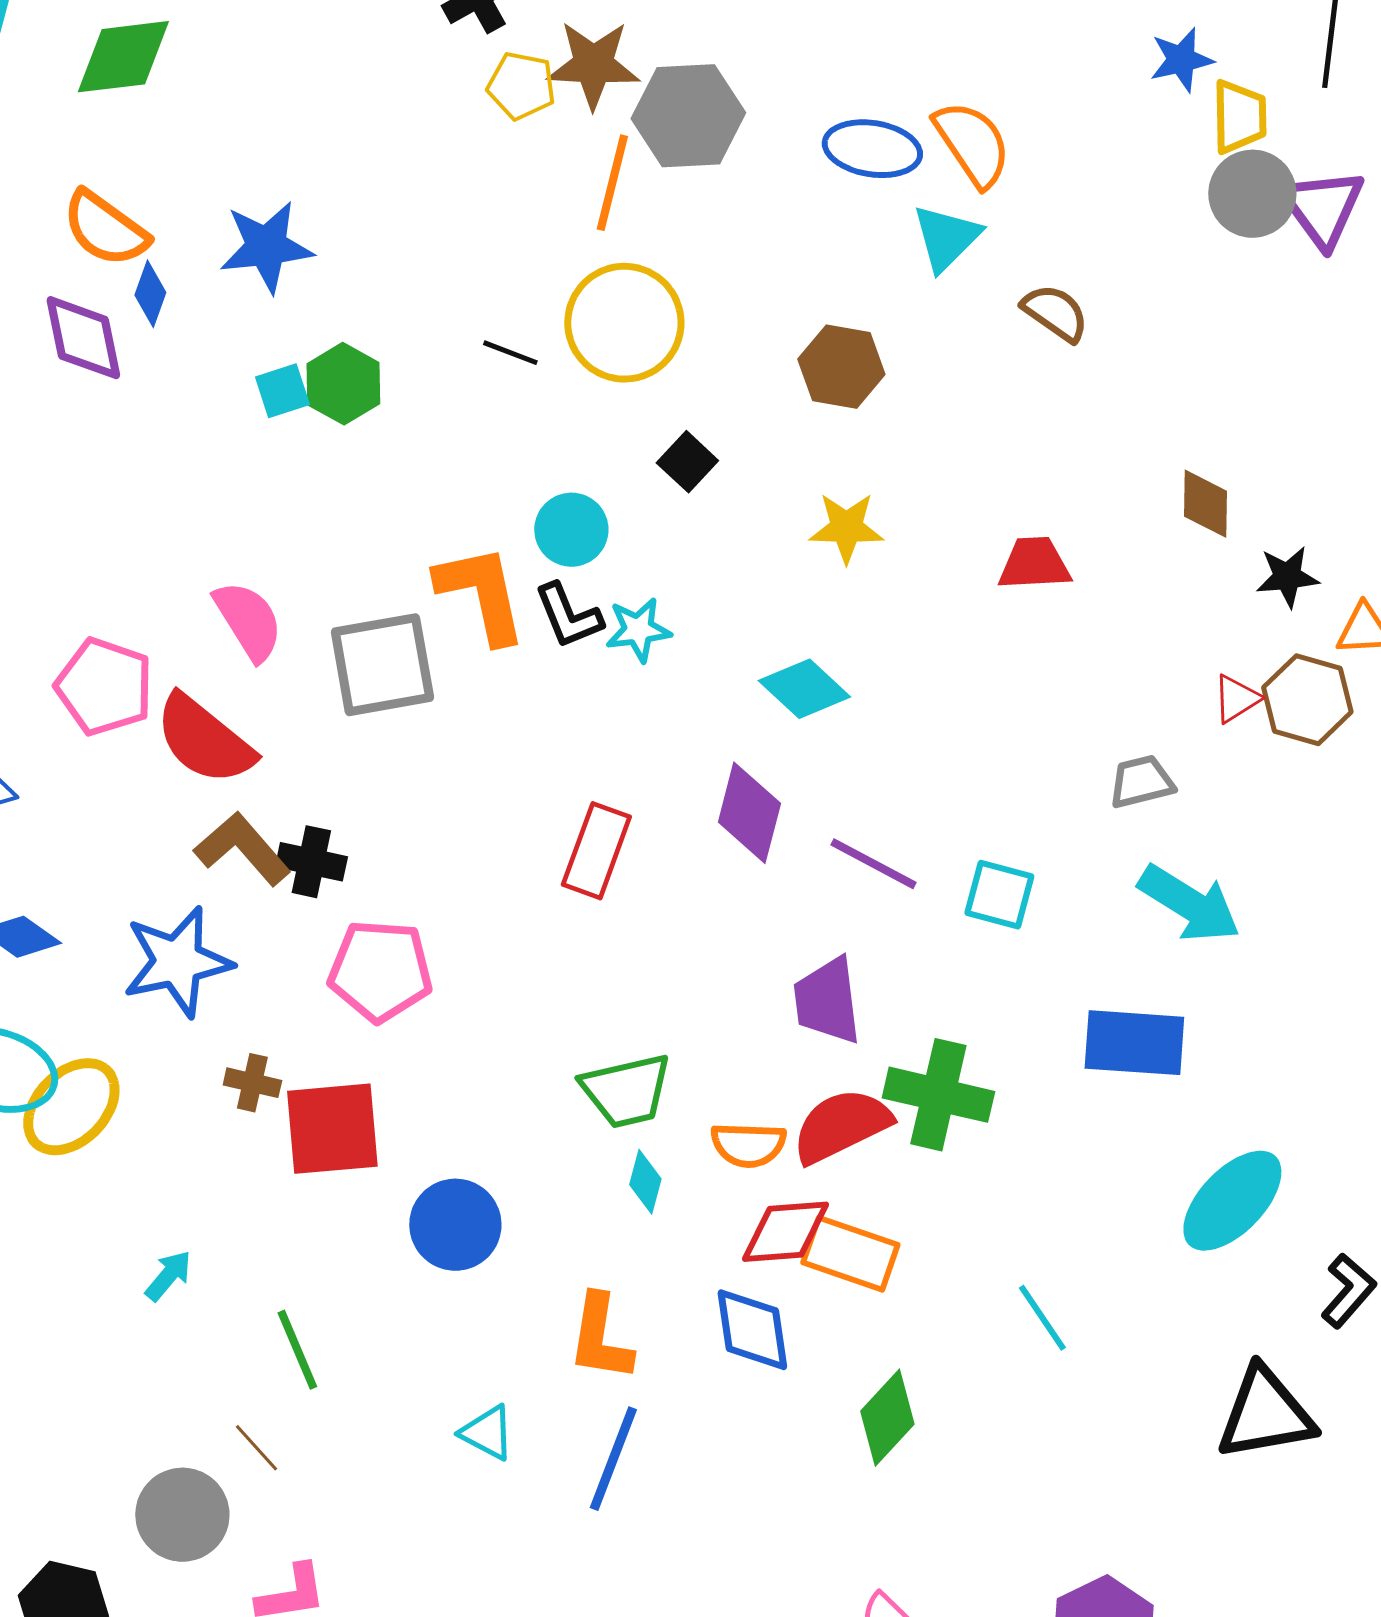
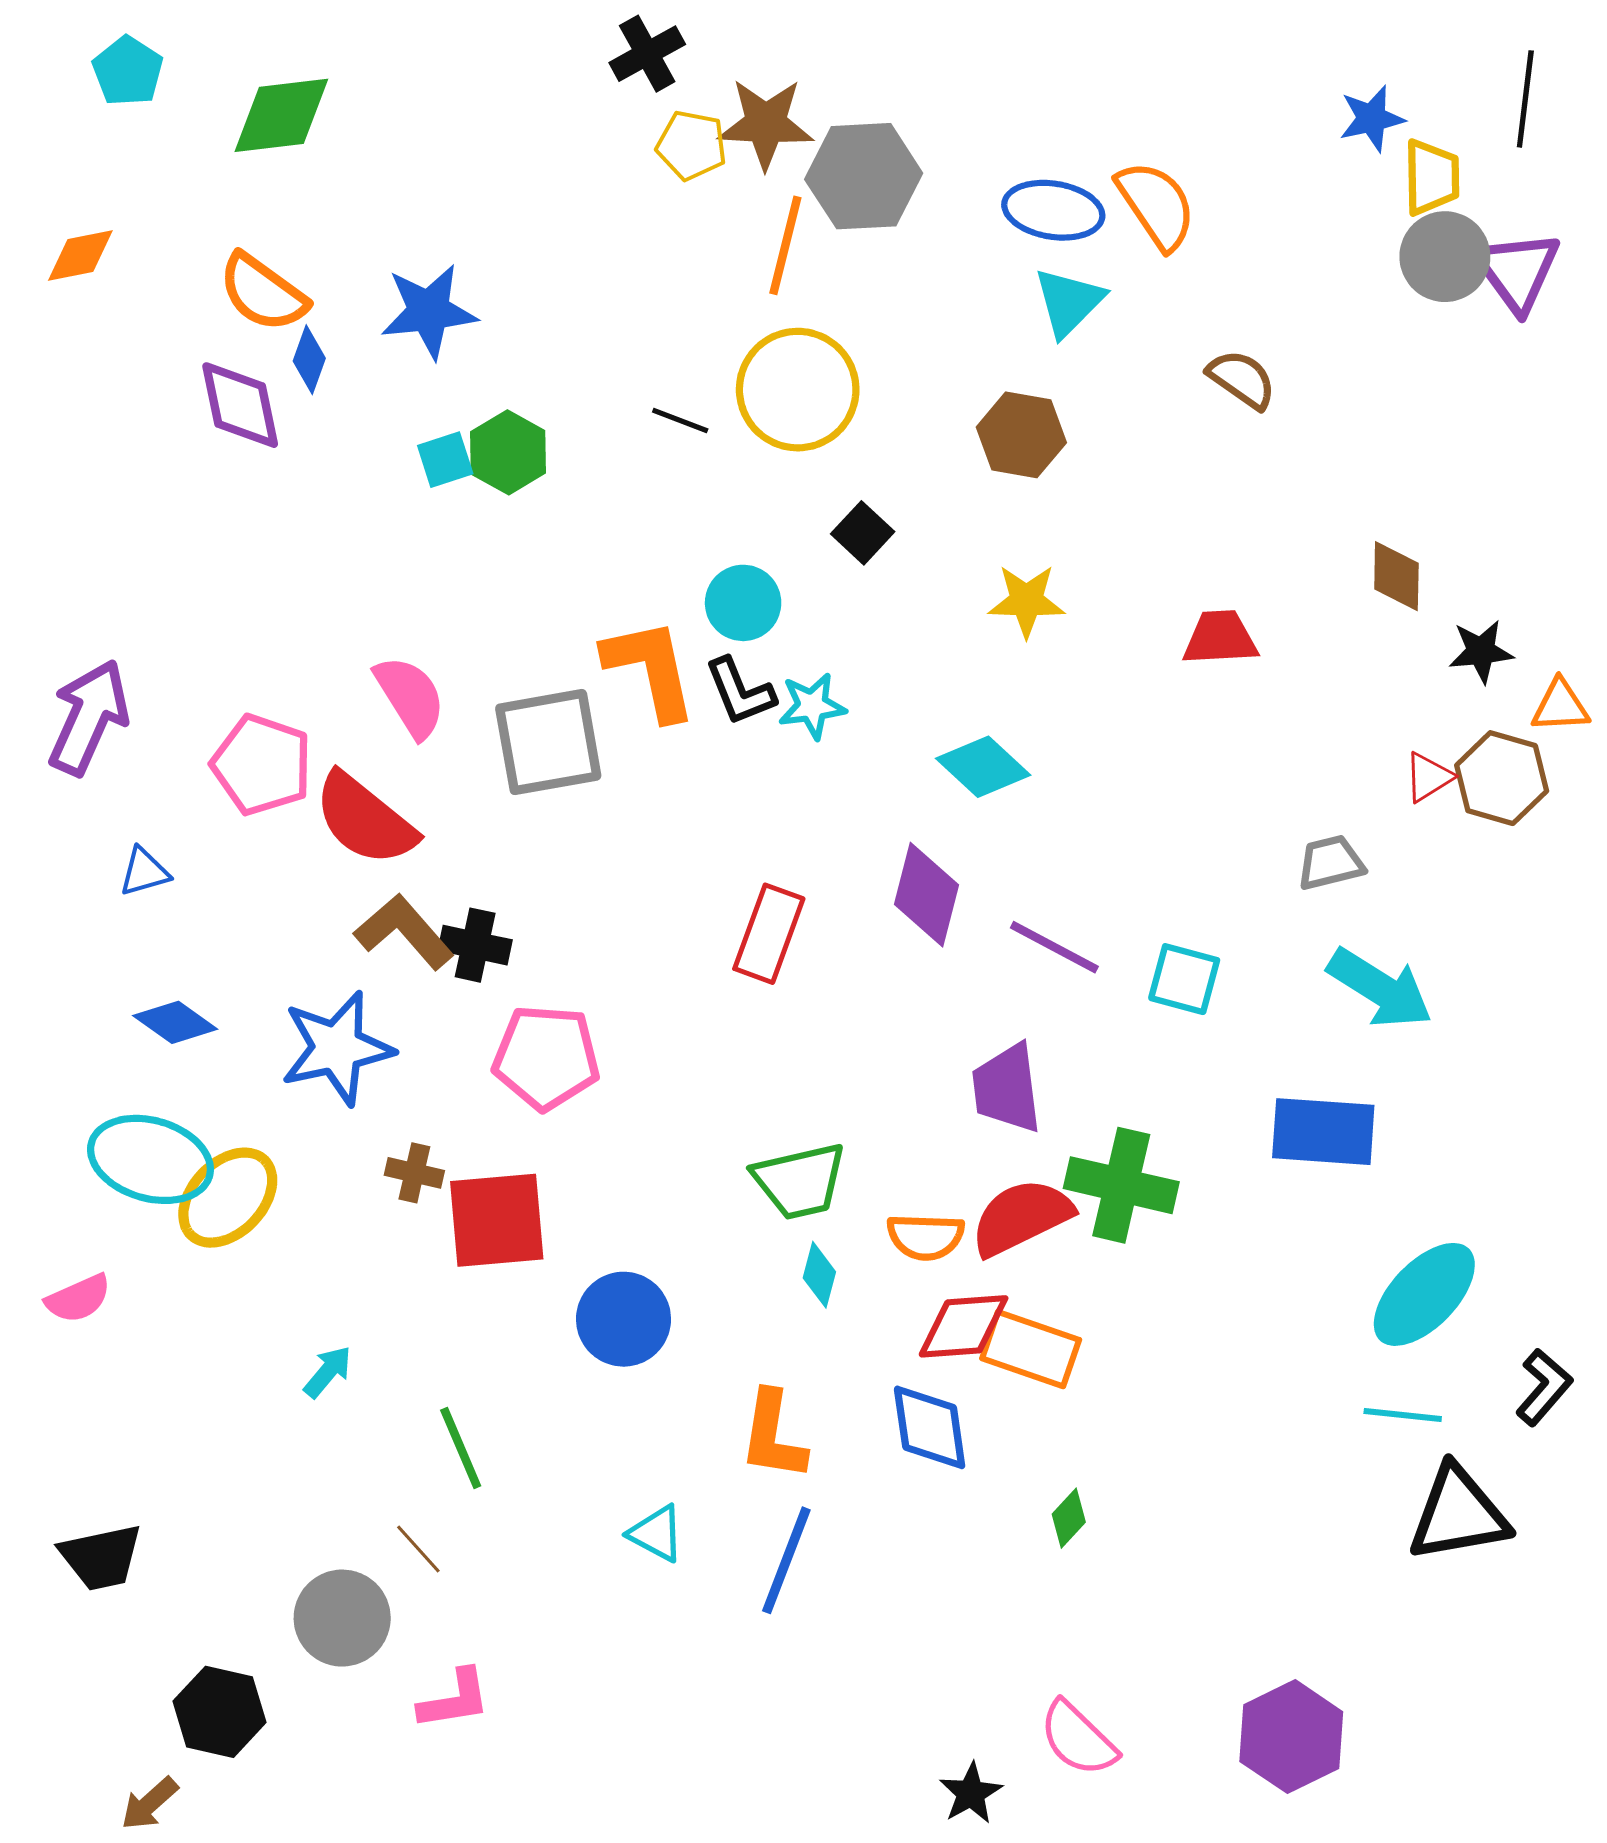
cyan triangle: (946, 238) -> (1069, 302), moved
cyan line: (1042, 1318) -> (1403, 1415), moved, turned -50
green diamond: (887, 1418) -> (1069, 1518), size x0.6

